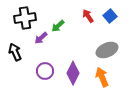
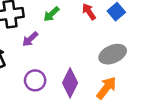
green arrow: (58, 26) -> (51, 14), moved
orange arrow: (102, 77) -> (106, 88), turned 60

